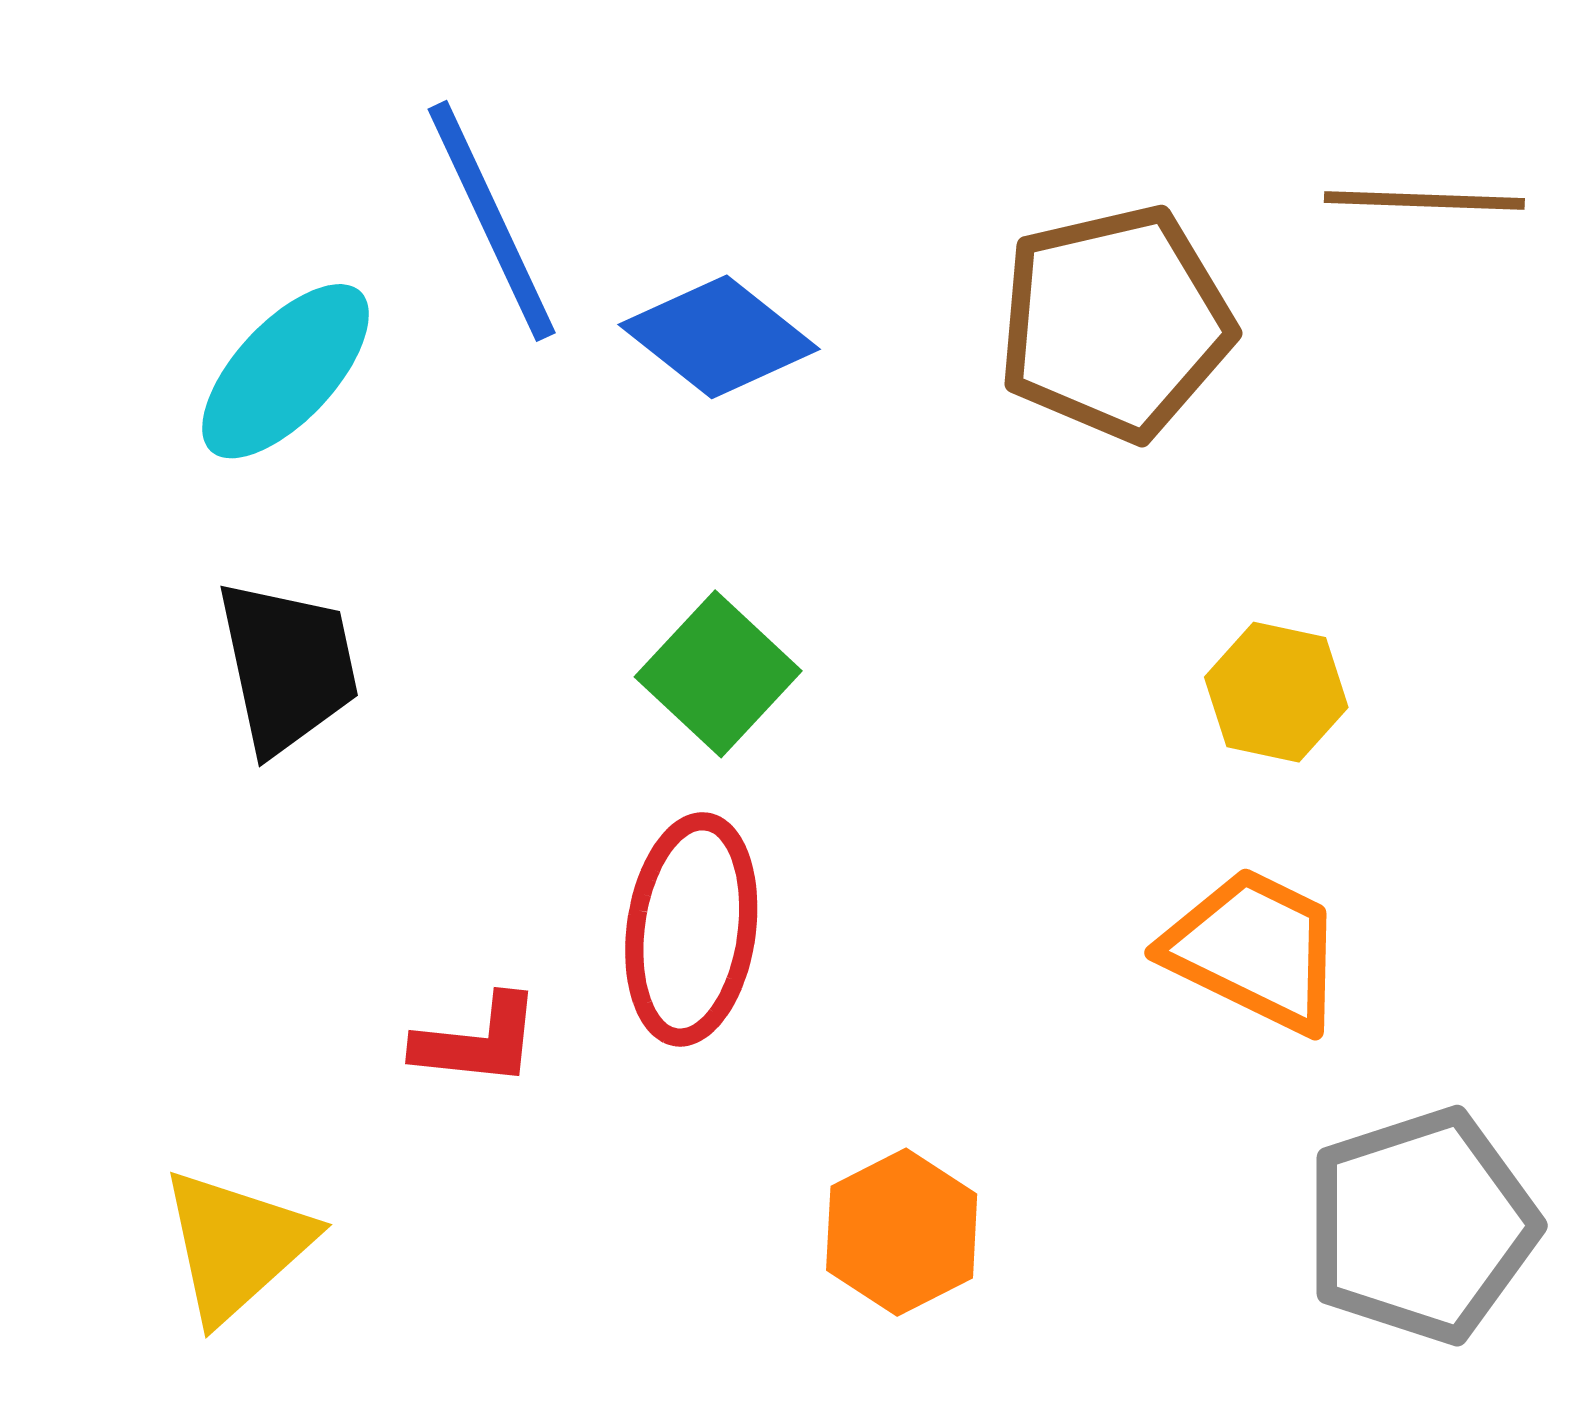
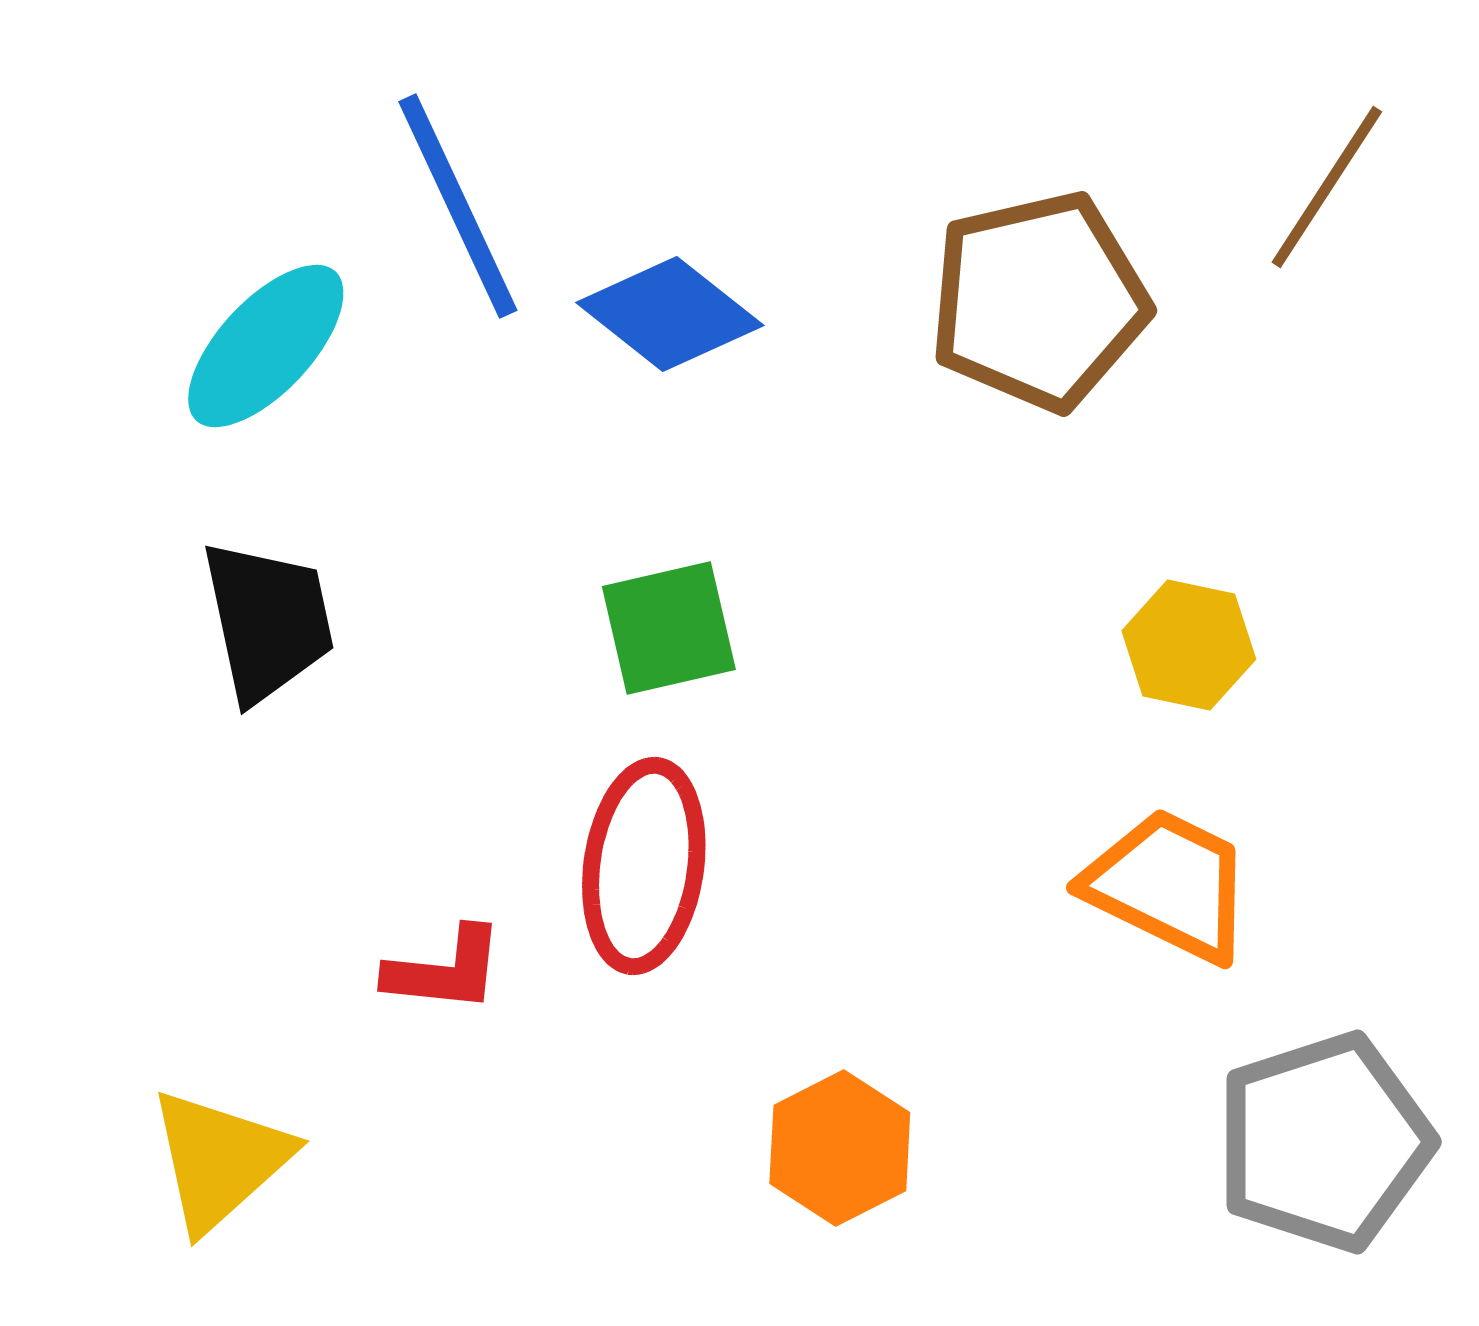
brown line: (1424, 201) -> (1327, 187), turned -59
green square: (718, 674) -> (669, 628), turned 34

